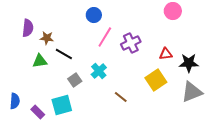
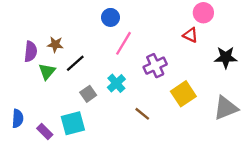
purple semicircle: (28, 28) -> (31, 52), moved
purple cross: (131, 43) -> (155, 66), moved
black line: (64, 54) -> (75, 63), turned -72
red triangle: (166, 54) -> (190, 35), moved, turned 32
green triangle: (40, 61) -> (47, 72), turned -42
black star: (189, 63) -> (226, 57), moved

